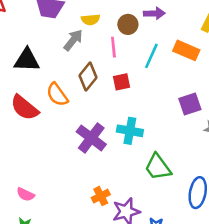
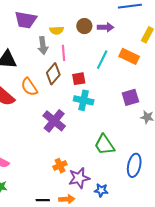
brown circle: (128, 24) -> (84, 26), moved
gray arrow: (73, 40) -> (43, 46), turned 132
pink line: (113, 47) -> (64, 53), moved
cyan cross: (130, 131) -> (84, 100), moved

